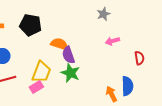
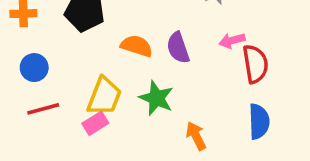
purple semicircle: (68, 55) -> (178, 48), moved
red semicircle: (139, 58) -> (255, 64), moved, size x1.5
orange arrow: (111, 94) -> (196, 136), moved

